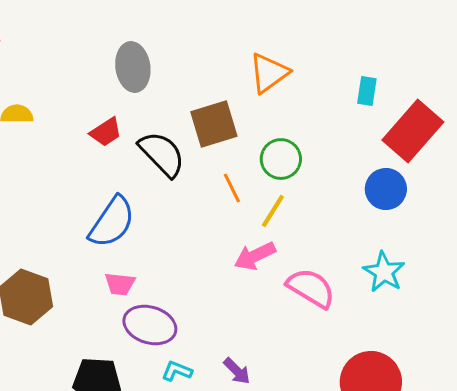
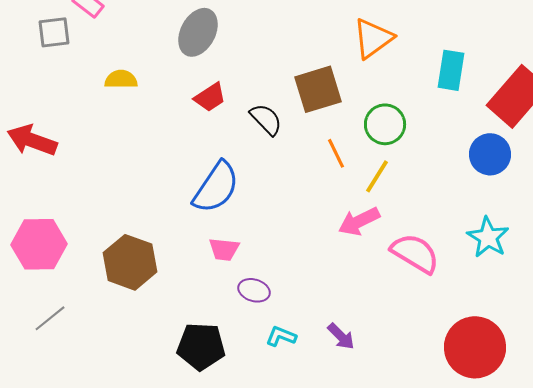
gray ellipse: (133, 67) -> (198, 32), moved, turned 36
cyan rectangle: (367, 91) -> (451, 70), moved, size x1.4
black semicircle: (162, 154) -> (266, 119), size x0.7
purple ellipse: (150, 325) -> (254, 290), size x0.6

